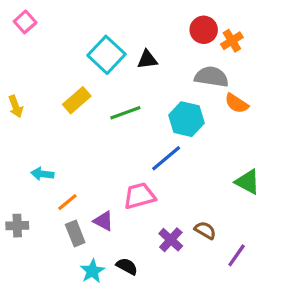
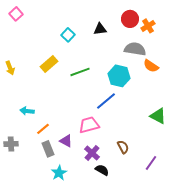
cyan square: (107, 55) -> (68, 35), size x0.6
black triangle: (147, 60) -> (100, 29), moved
brown semicircle: (205, 230) -> (123, 147), moved, turned 32
purple cross: (171, 240) -> (92, 153), moved
black semicircle: (127, 266) -> (102, 170), moved

